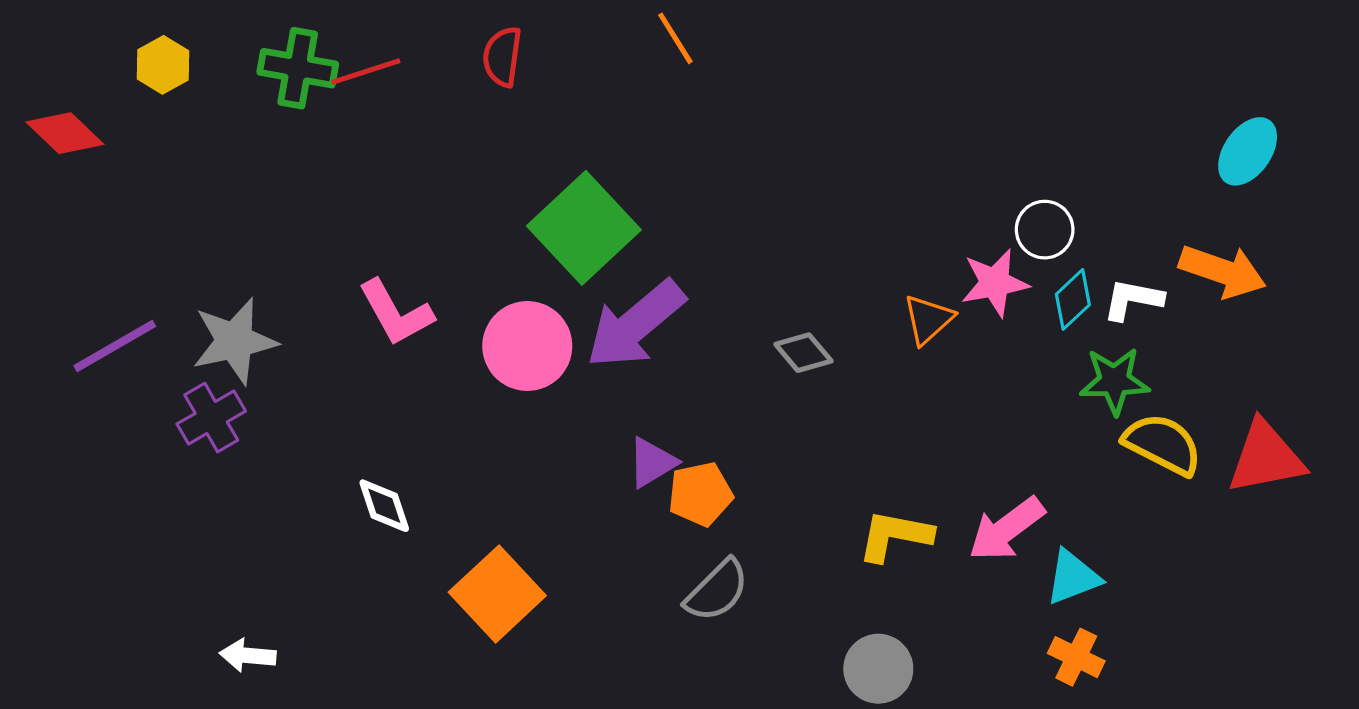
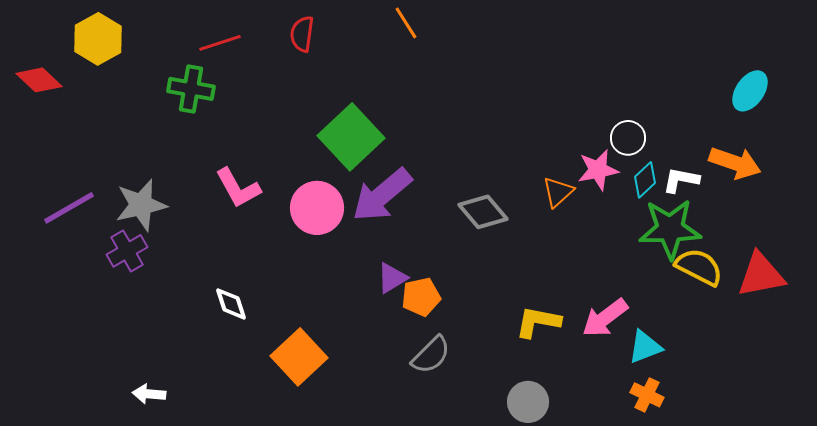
yellow hexagon: (163, 65) -> (98, 39), size x1.5
green cross: (298, 68) -> (191, 89), moved
gray diamond: (803, 353) -> (483, 212), size x1.4
green star: (1115, 381) -> (670, 229), size x1.5

